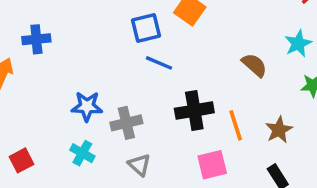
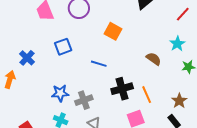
blue square: (146, 28) -> (63, 47), moved
blue cross: (36, 39) -> (27, 58), turned -35
brown star: (279, 130) -> (179, 101), moved

